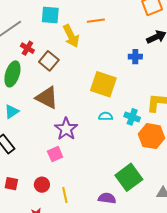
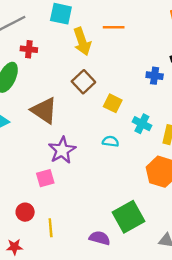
red cross: (27, 48) -> (29, 49), turned -32
brown square: (49, 61) -> (83, 82), moved
yellow square: (103, 84) -> (113, 103), size x0.6
cyan cross: (132, 117) -> (142, 124), moved

